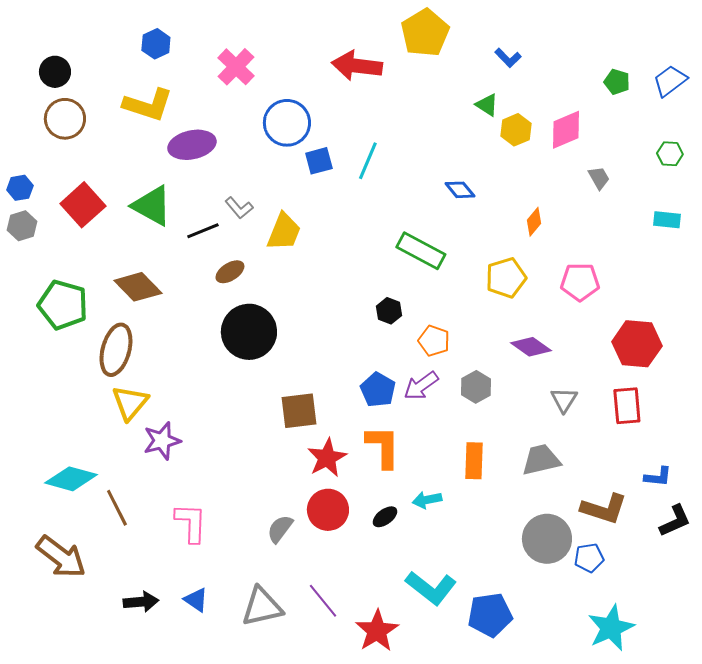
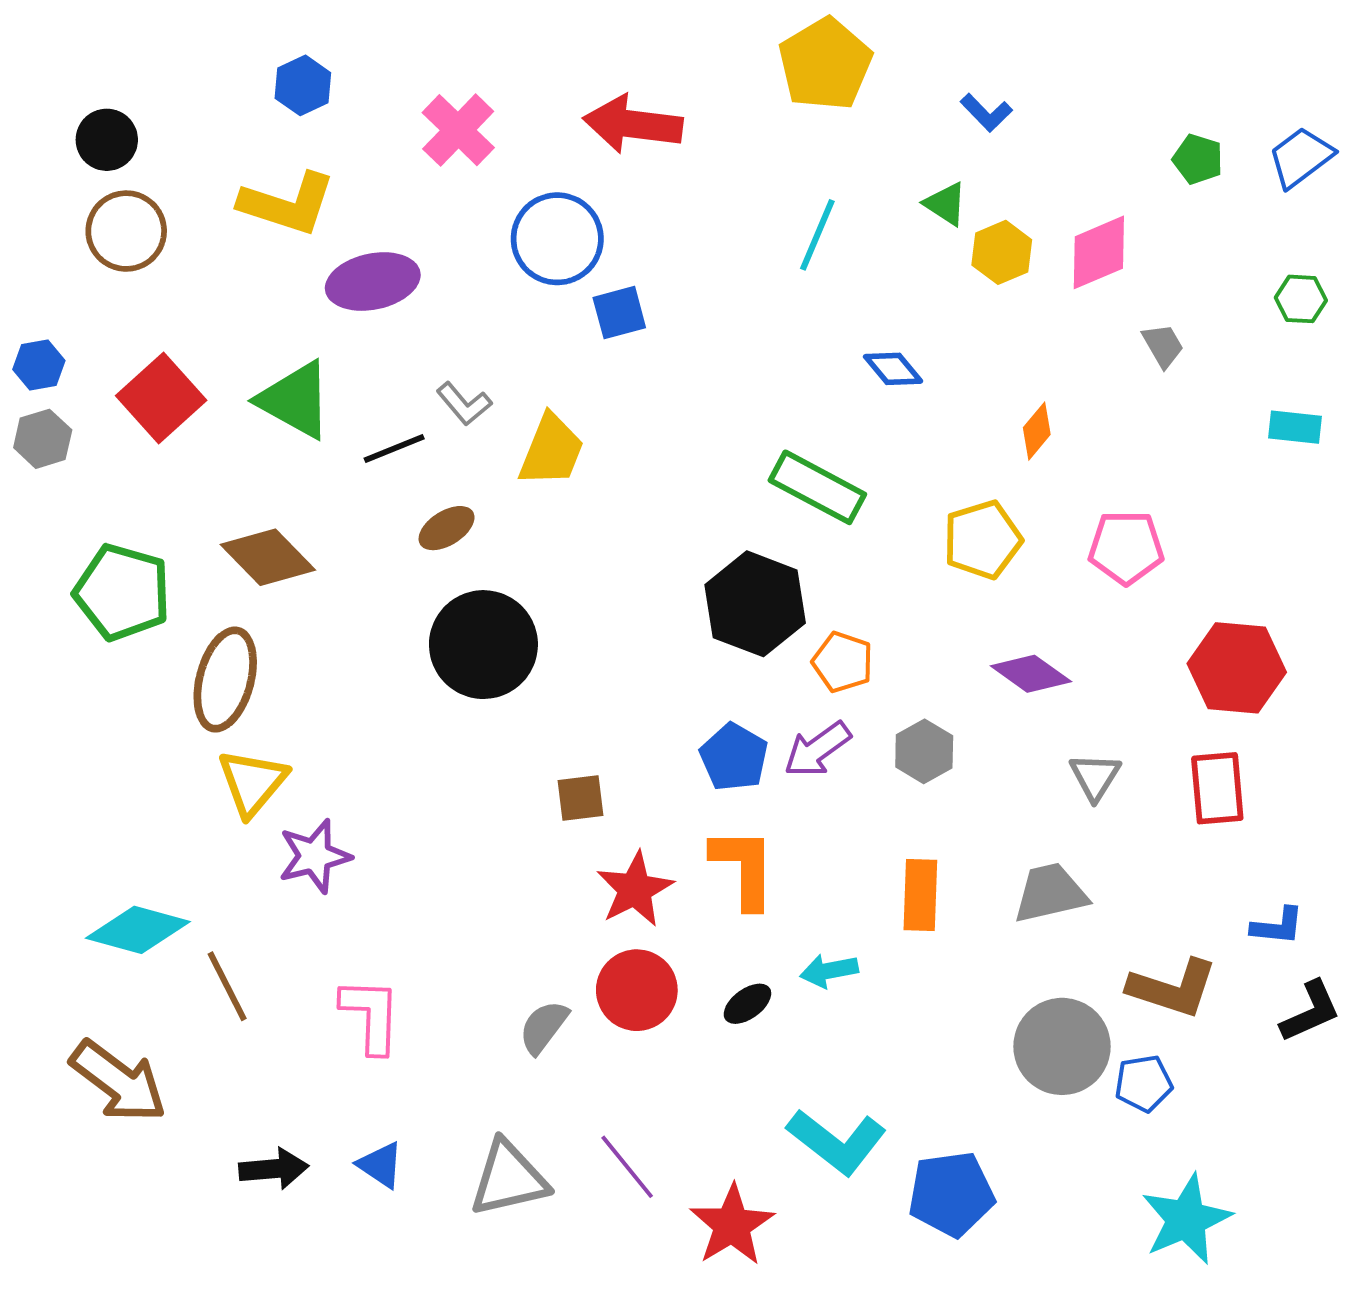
red arrow: (357, 66) -> (633, 124), moved
cyan line: (368, 161) -> (817, 235), moved
black hexagon: (389, 311) -> (755, 604), size x2.0
brown square: (299, 411) -> (581, 798), size x0.7

